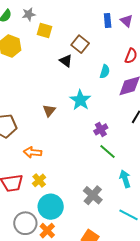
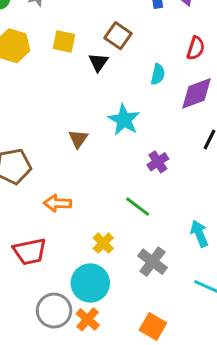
yellow square: (44, 31) -> (64, 41), moved
black triangle: (66, 61) -> (98, 62), turned 32
green line: (107, 152) -> (138, 207), moved
yellow cross: (39, 180) -> (103, 243), moved

